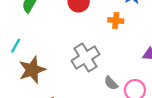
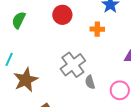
gray semicircle: (111, 83) -> (90, 82), moved, turned 32

